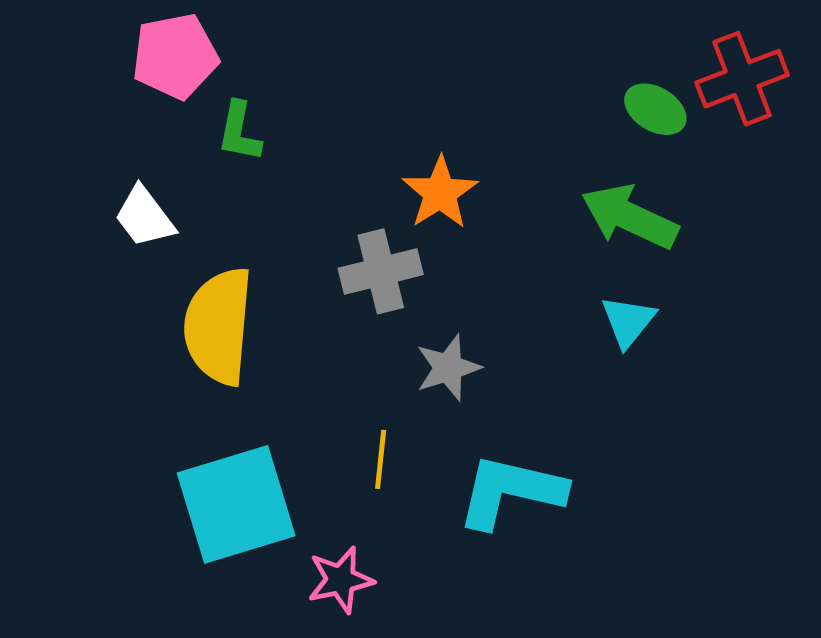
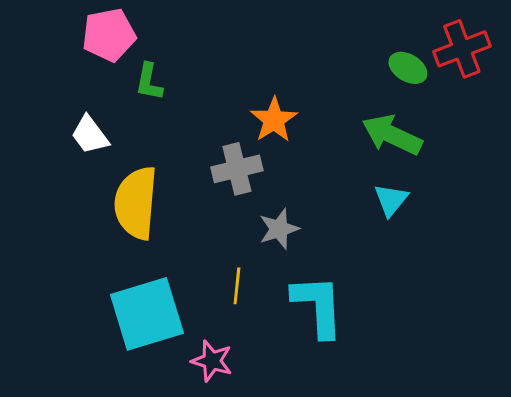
cyan L-shape: (511, 491) -> (318, 306), turned 74
pink star: (341, 580) -> (212, 361), turned 30

